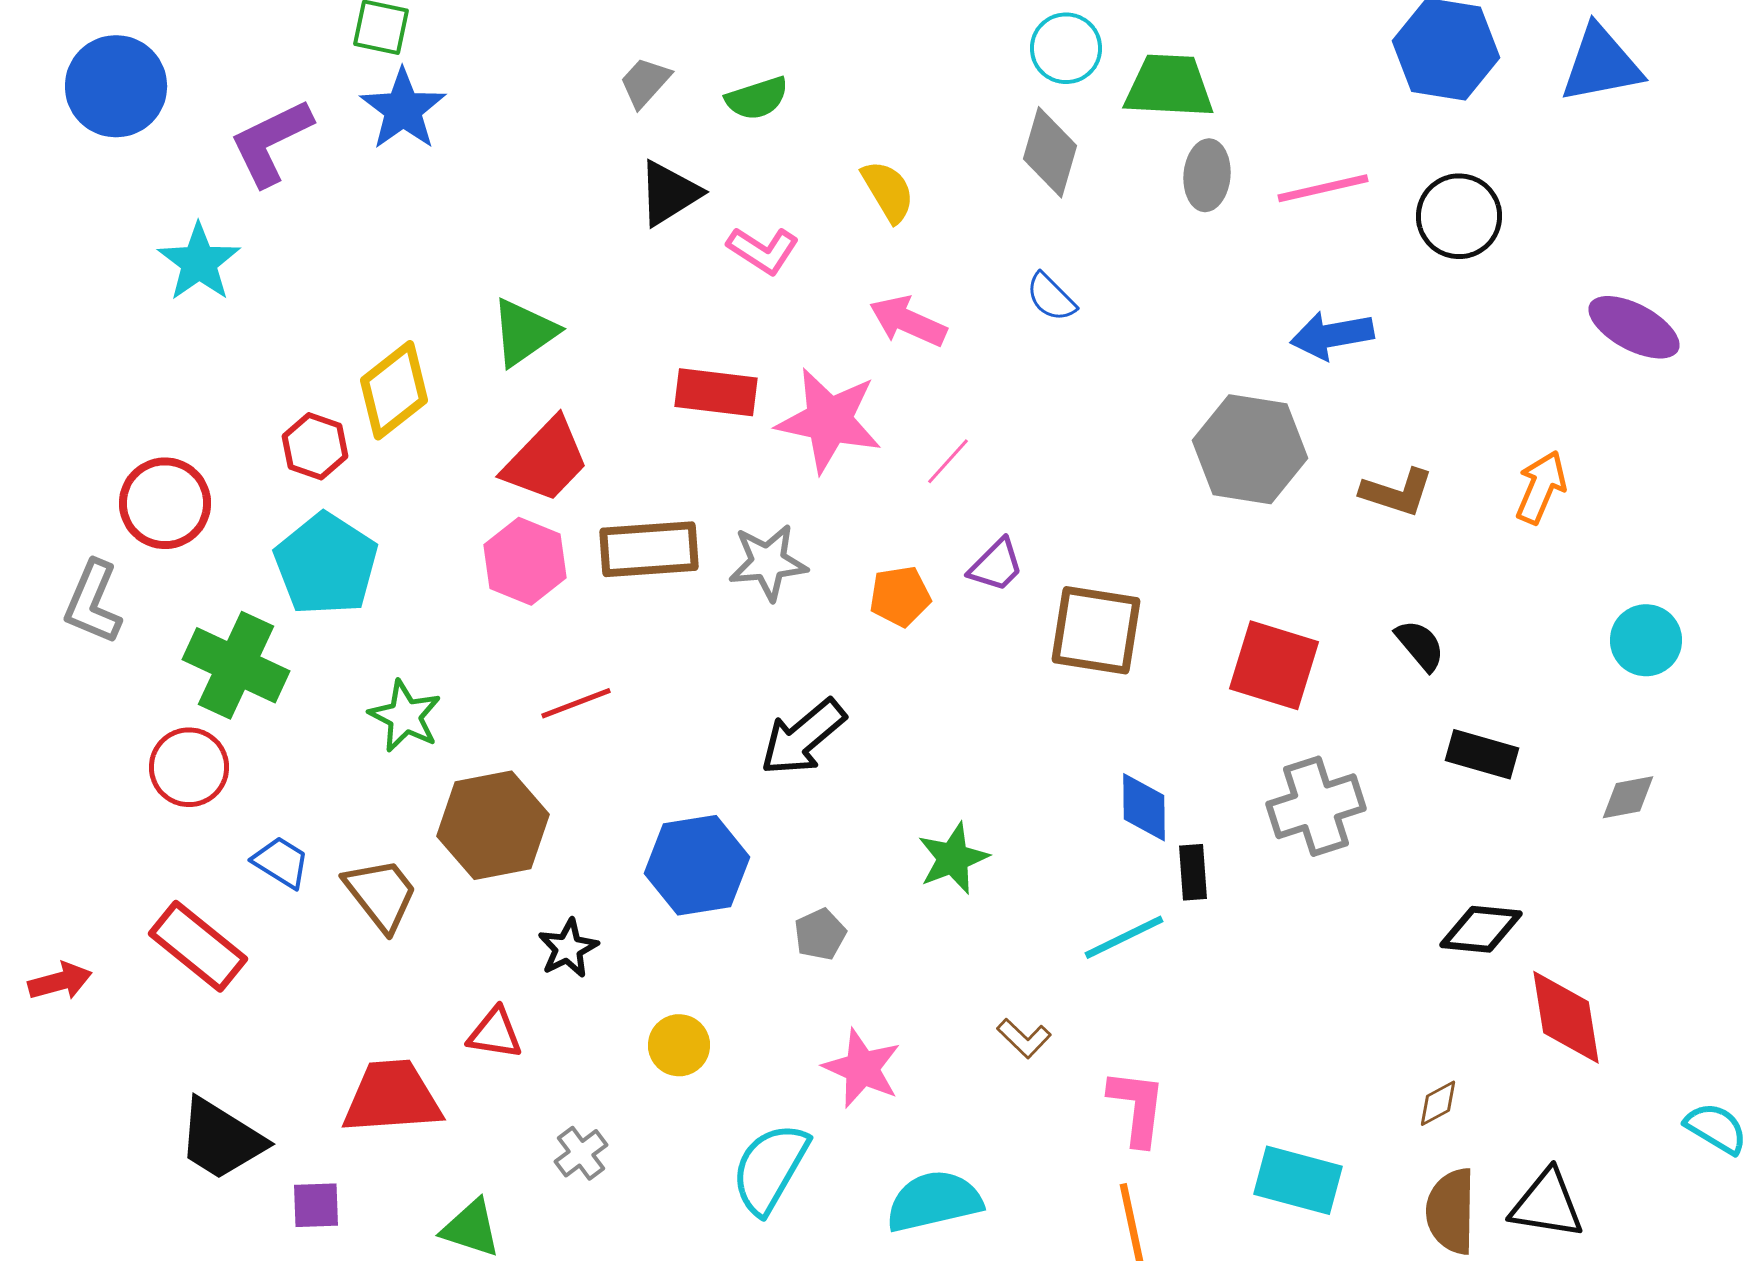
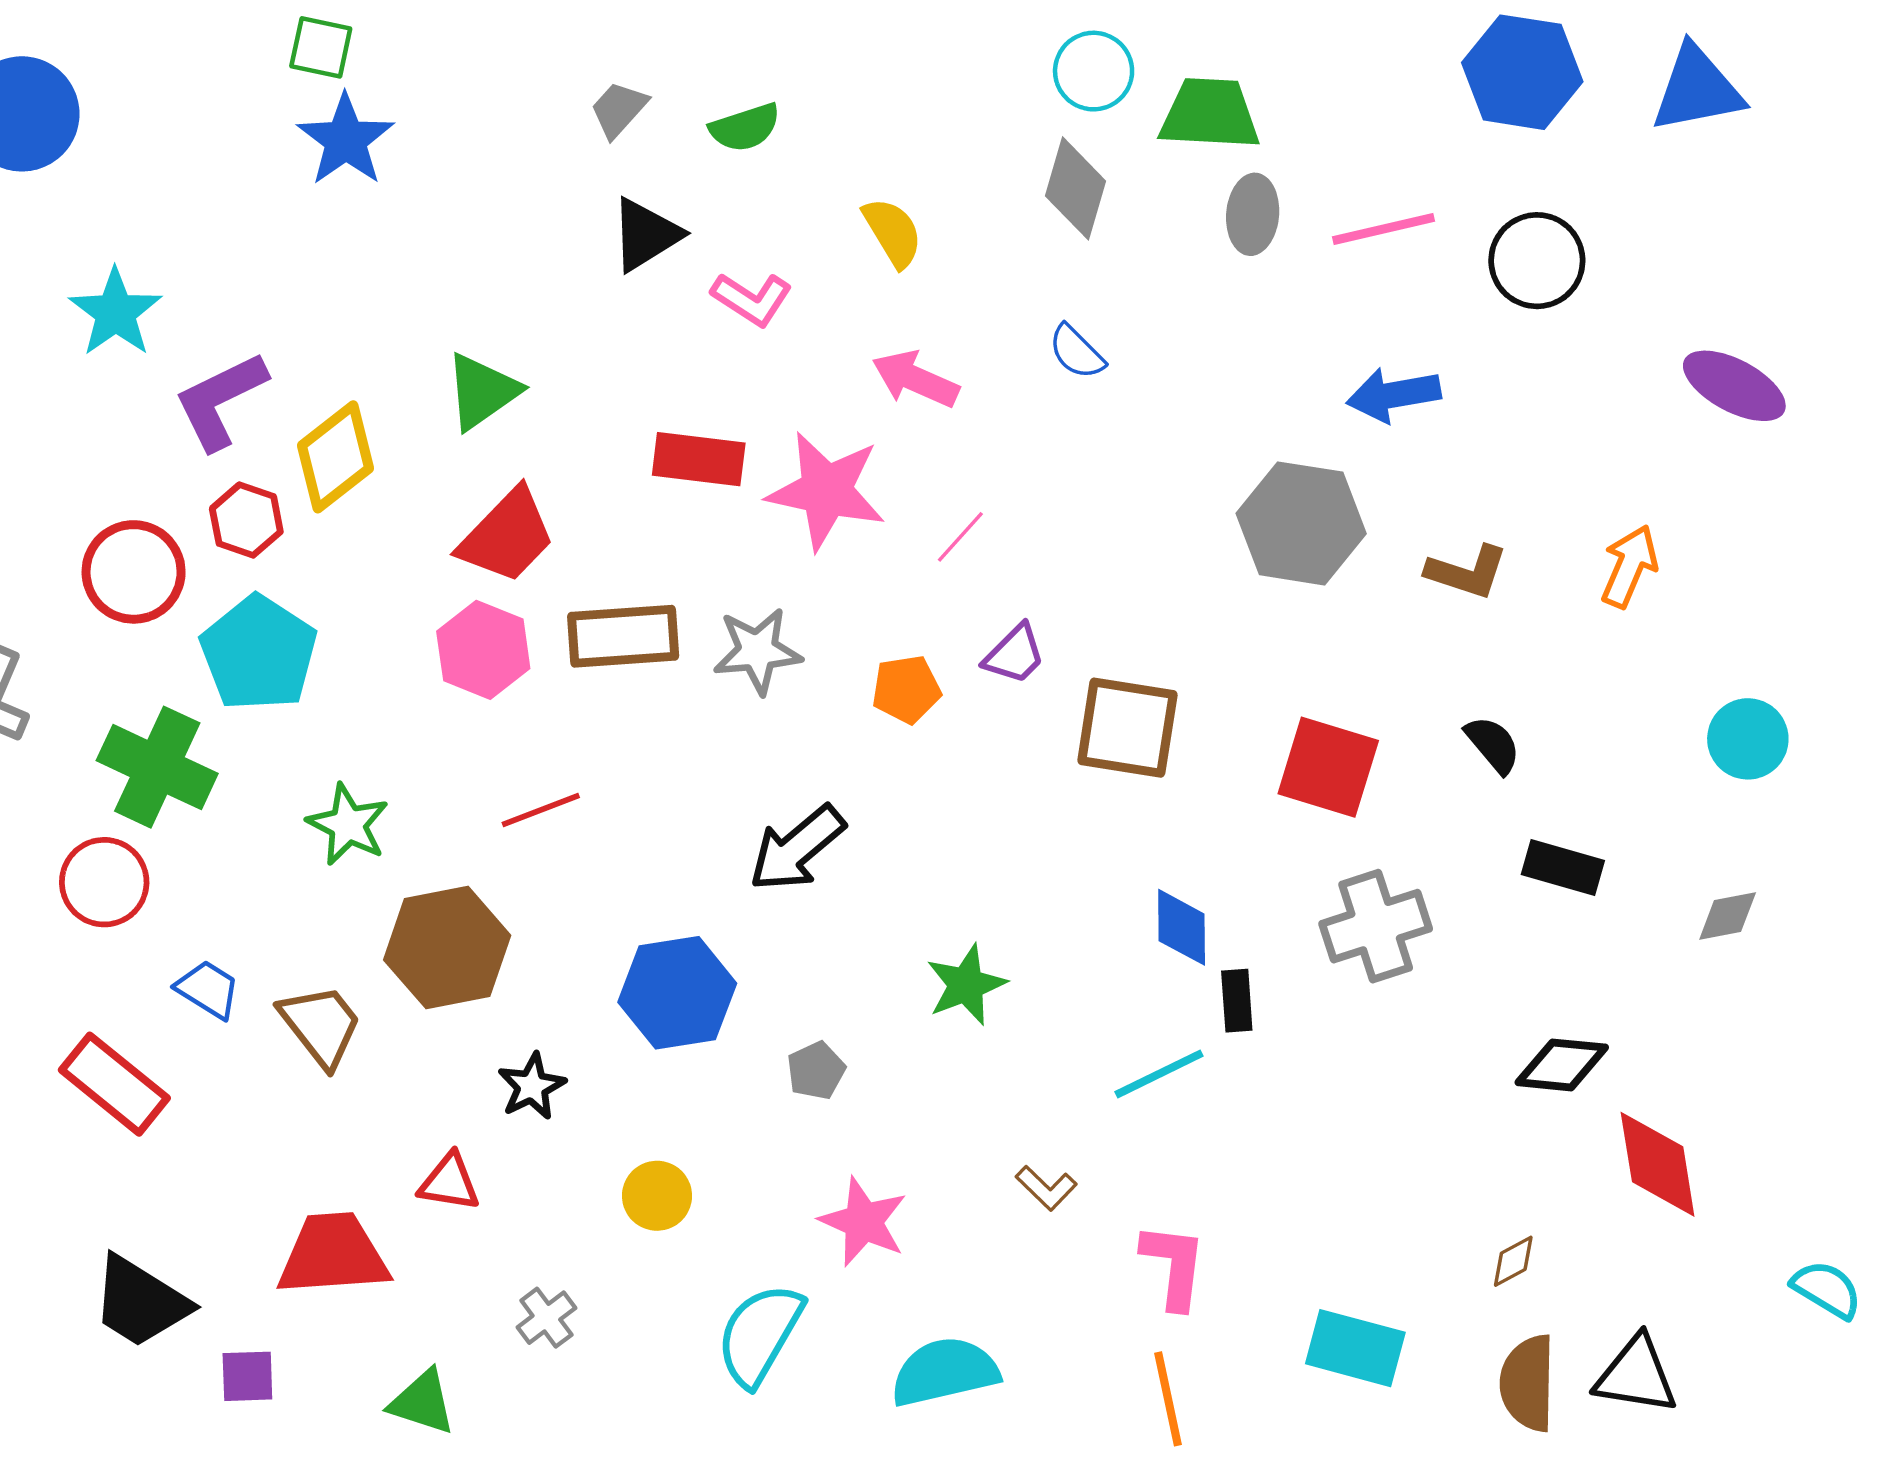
purple L-shape: (271, 142) -> (220, 400), moved
red circle: (165, 503) -> (134, 572), moved

